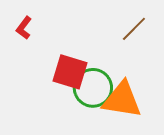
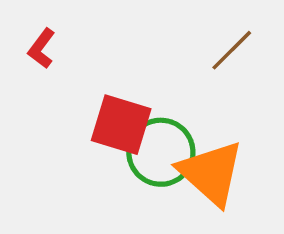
orange triangle: (122, 100) -> (211, 173), turned 33

